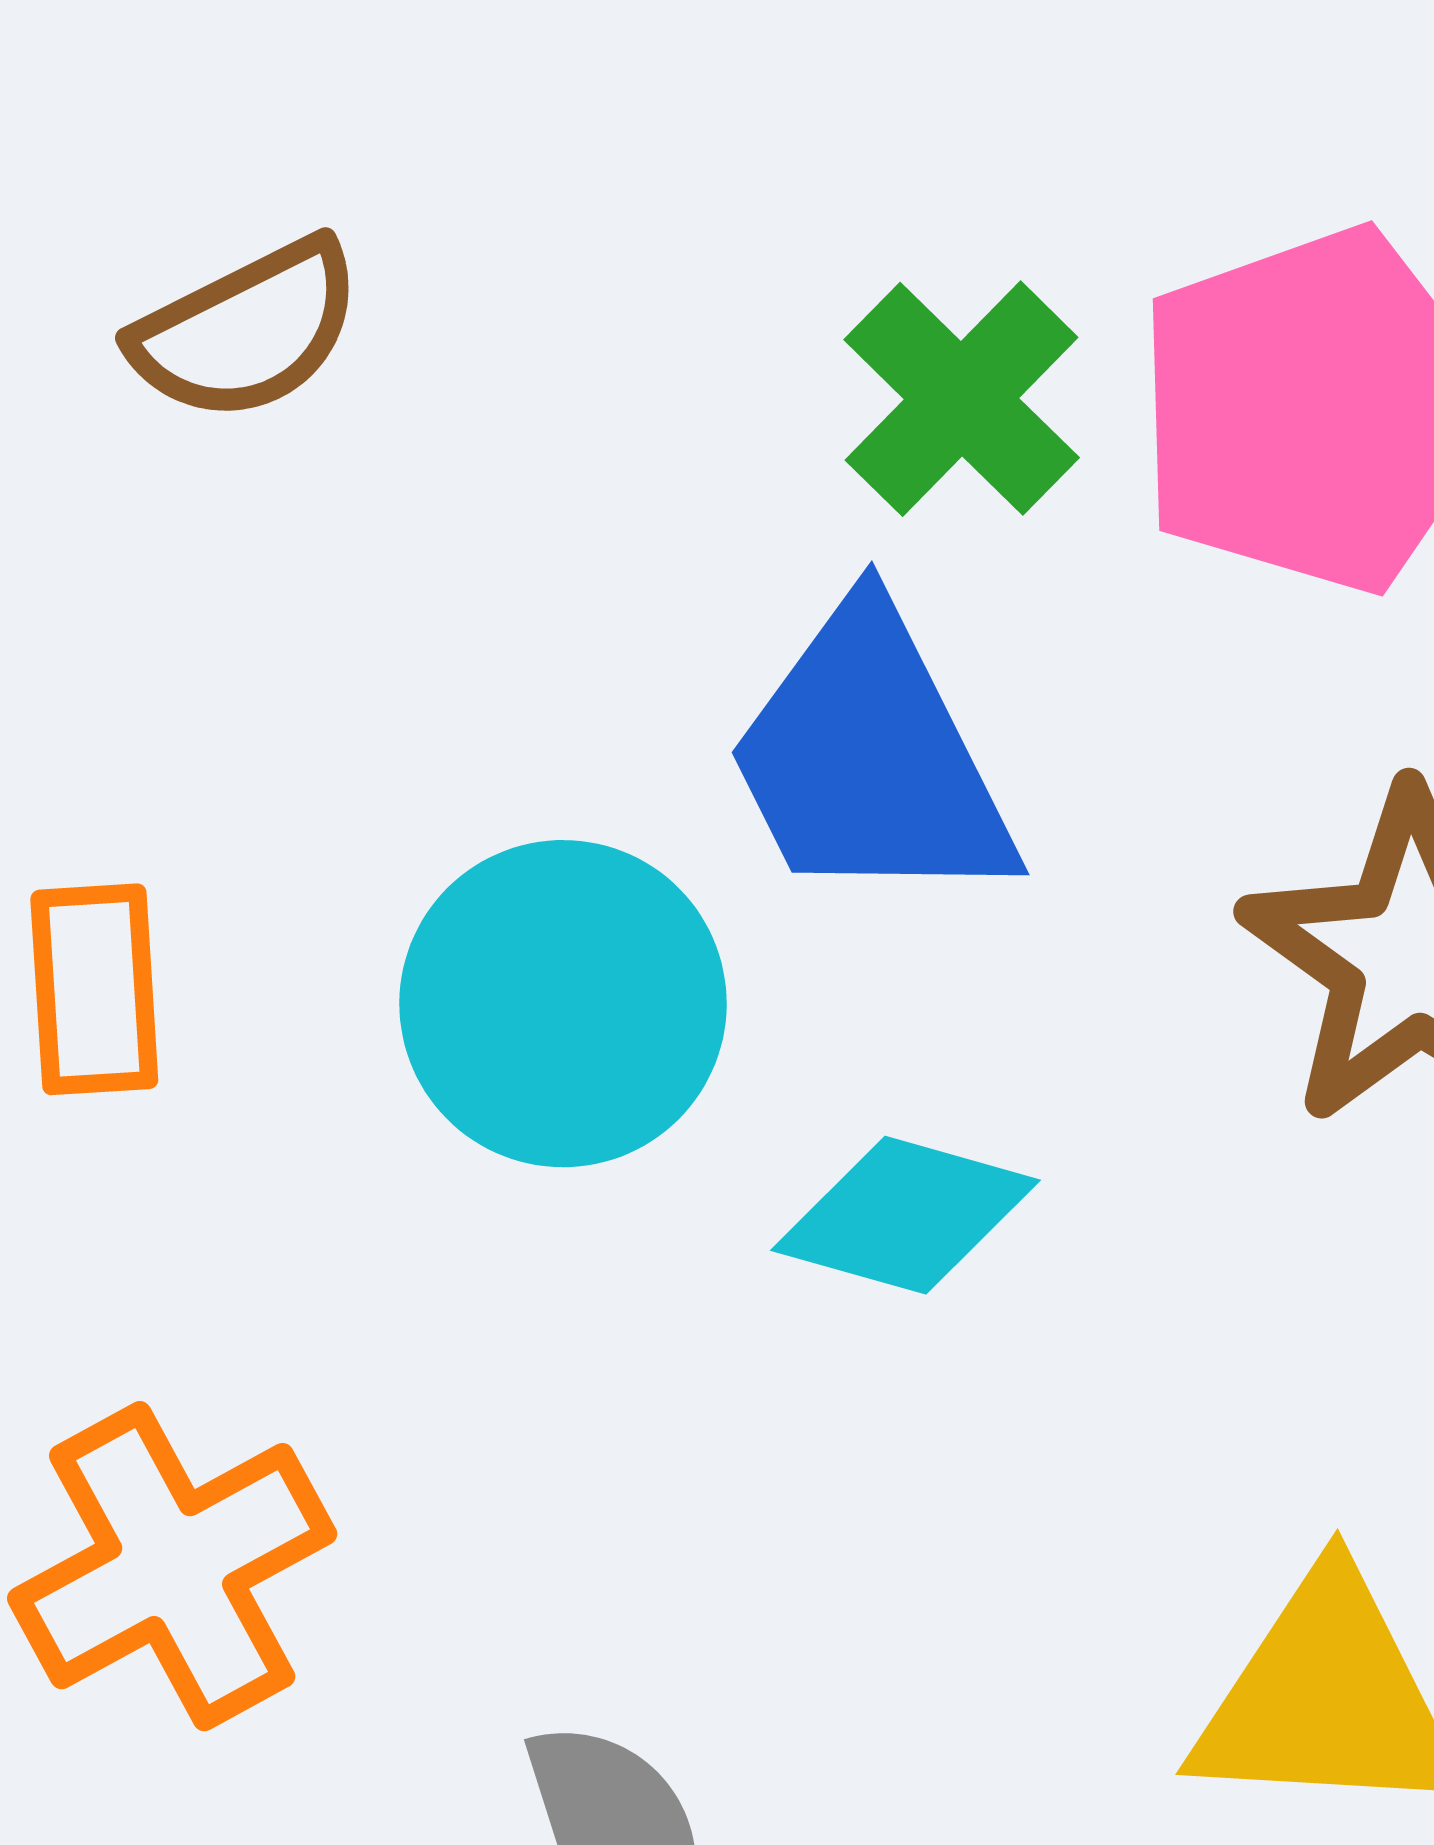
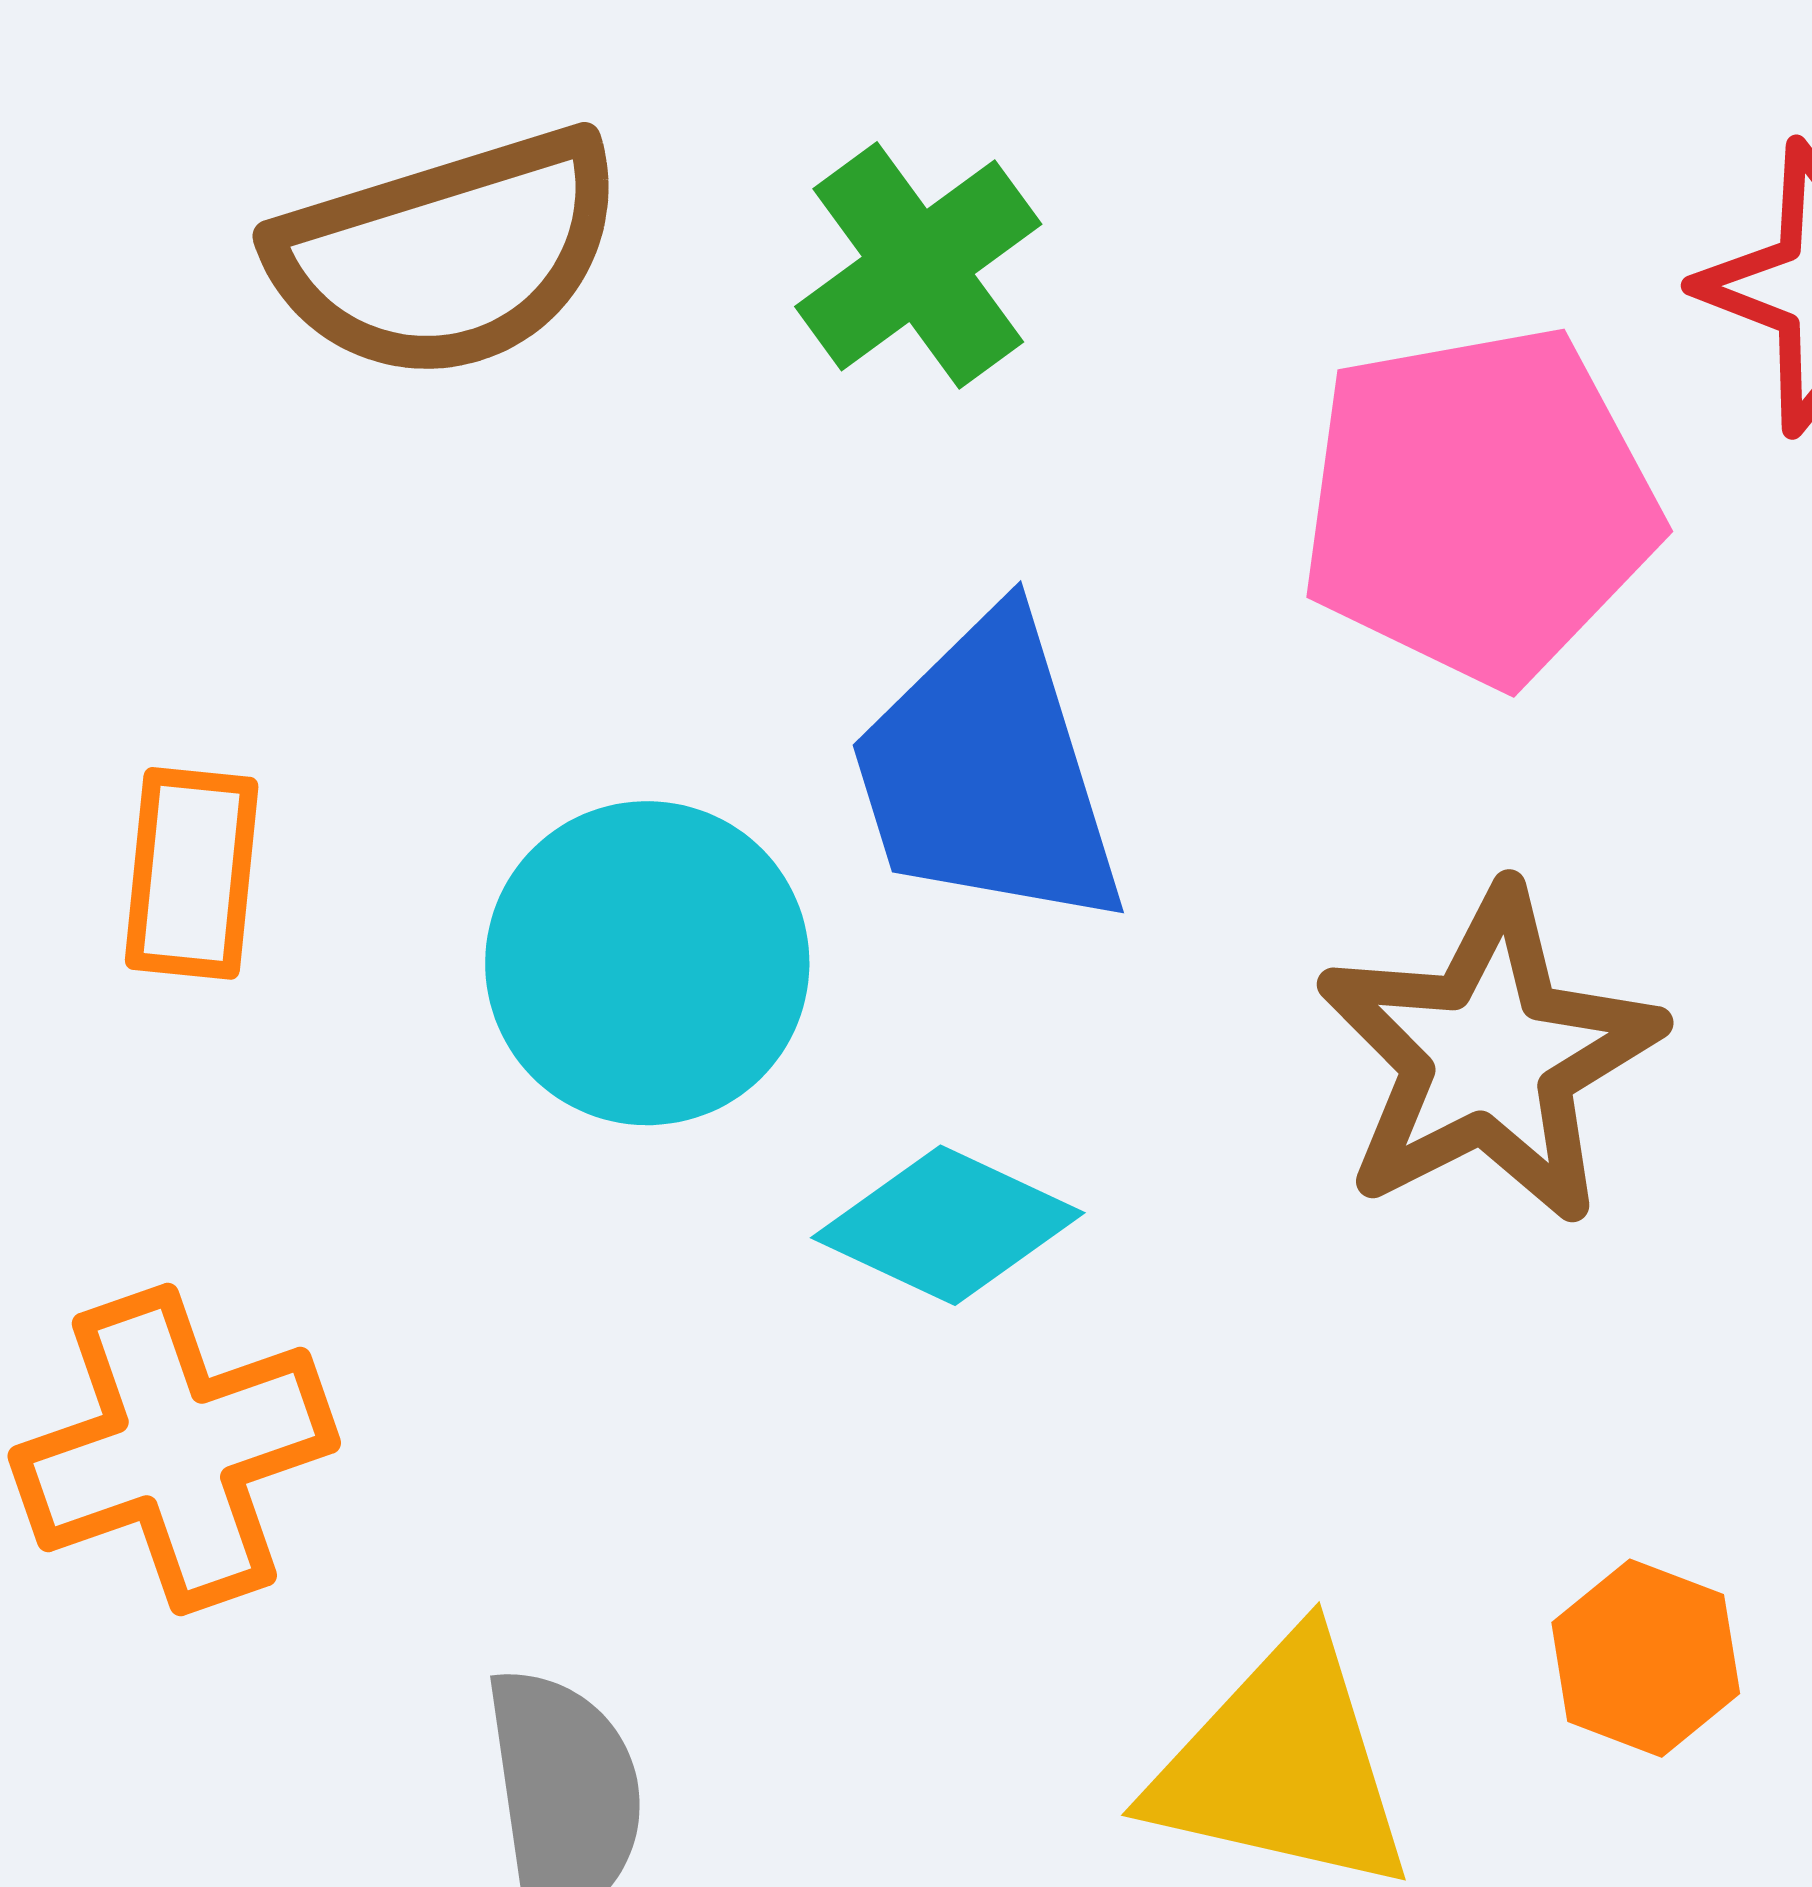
brown semicircle: (247, 330) -> (447, 254), size x1.5
green cross: (962, 399) -> (918, 265), moved

